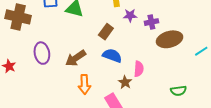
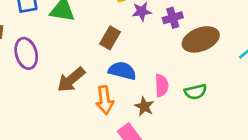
purple ellipse: (42, 53) -> (26, 53), moved
orange arrow: (84, 84) -> (105, 100), moved
green semicircle: (178, 91) -> (196, 92), moved

